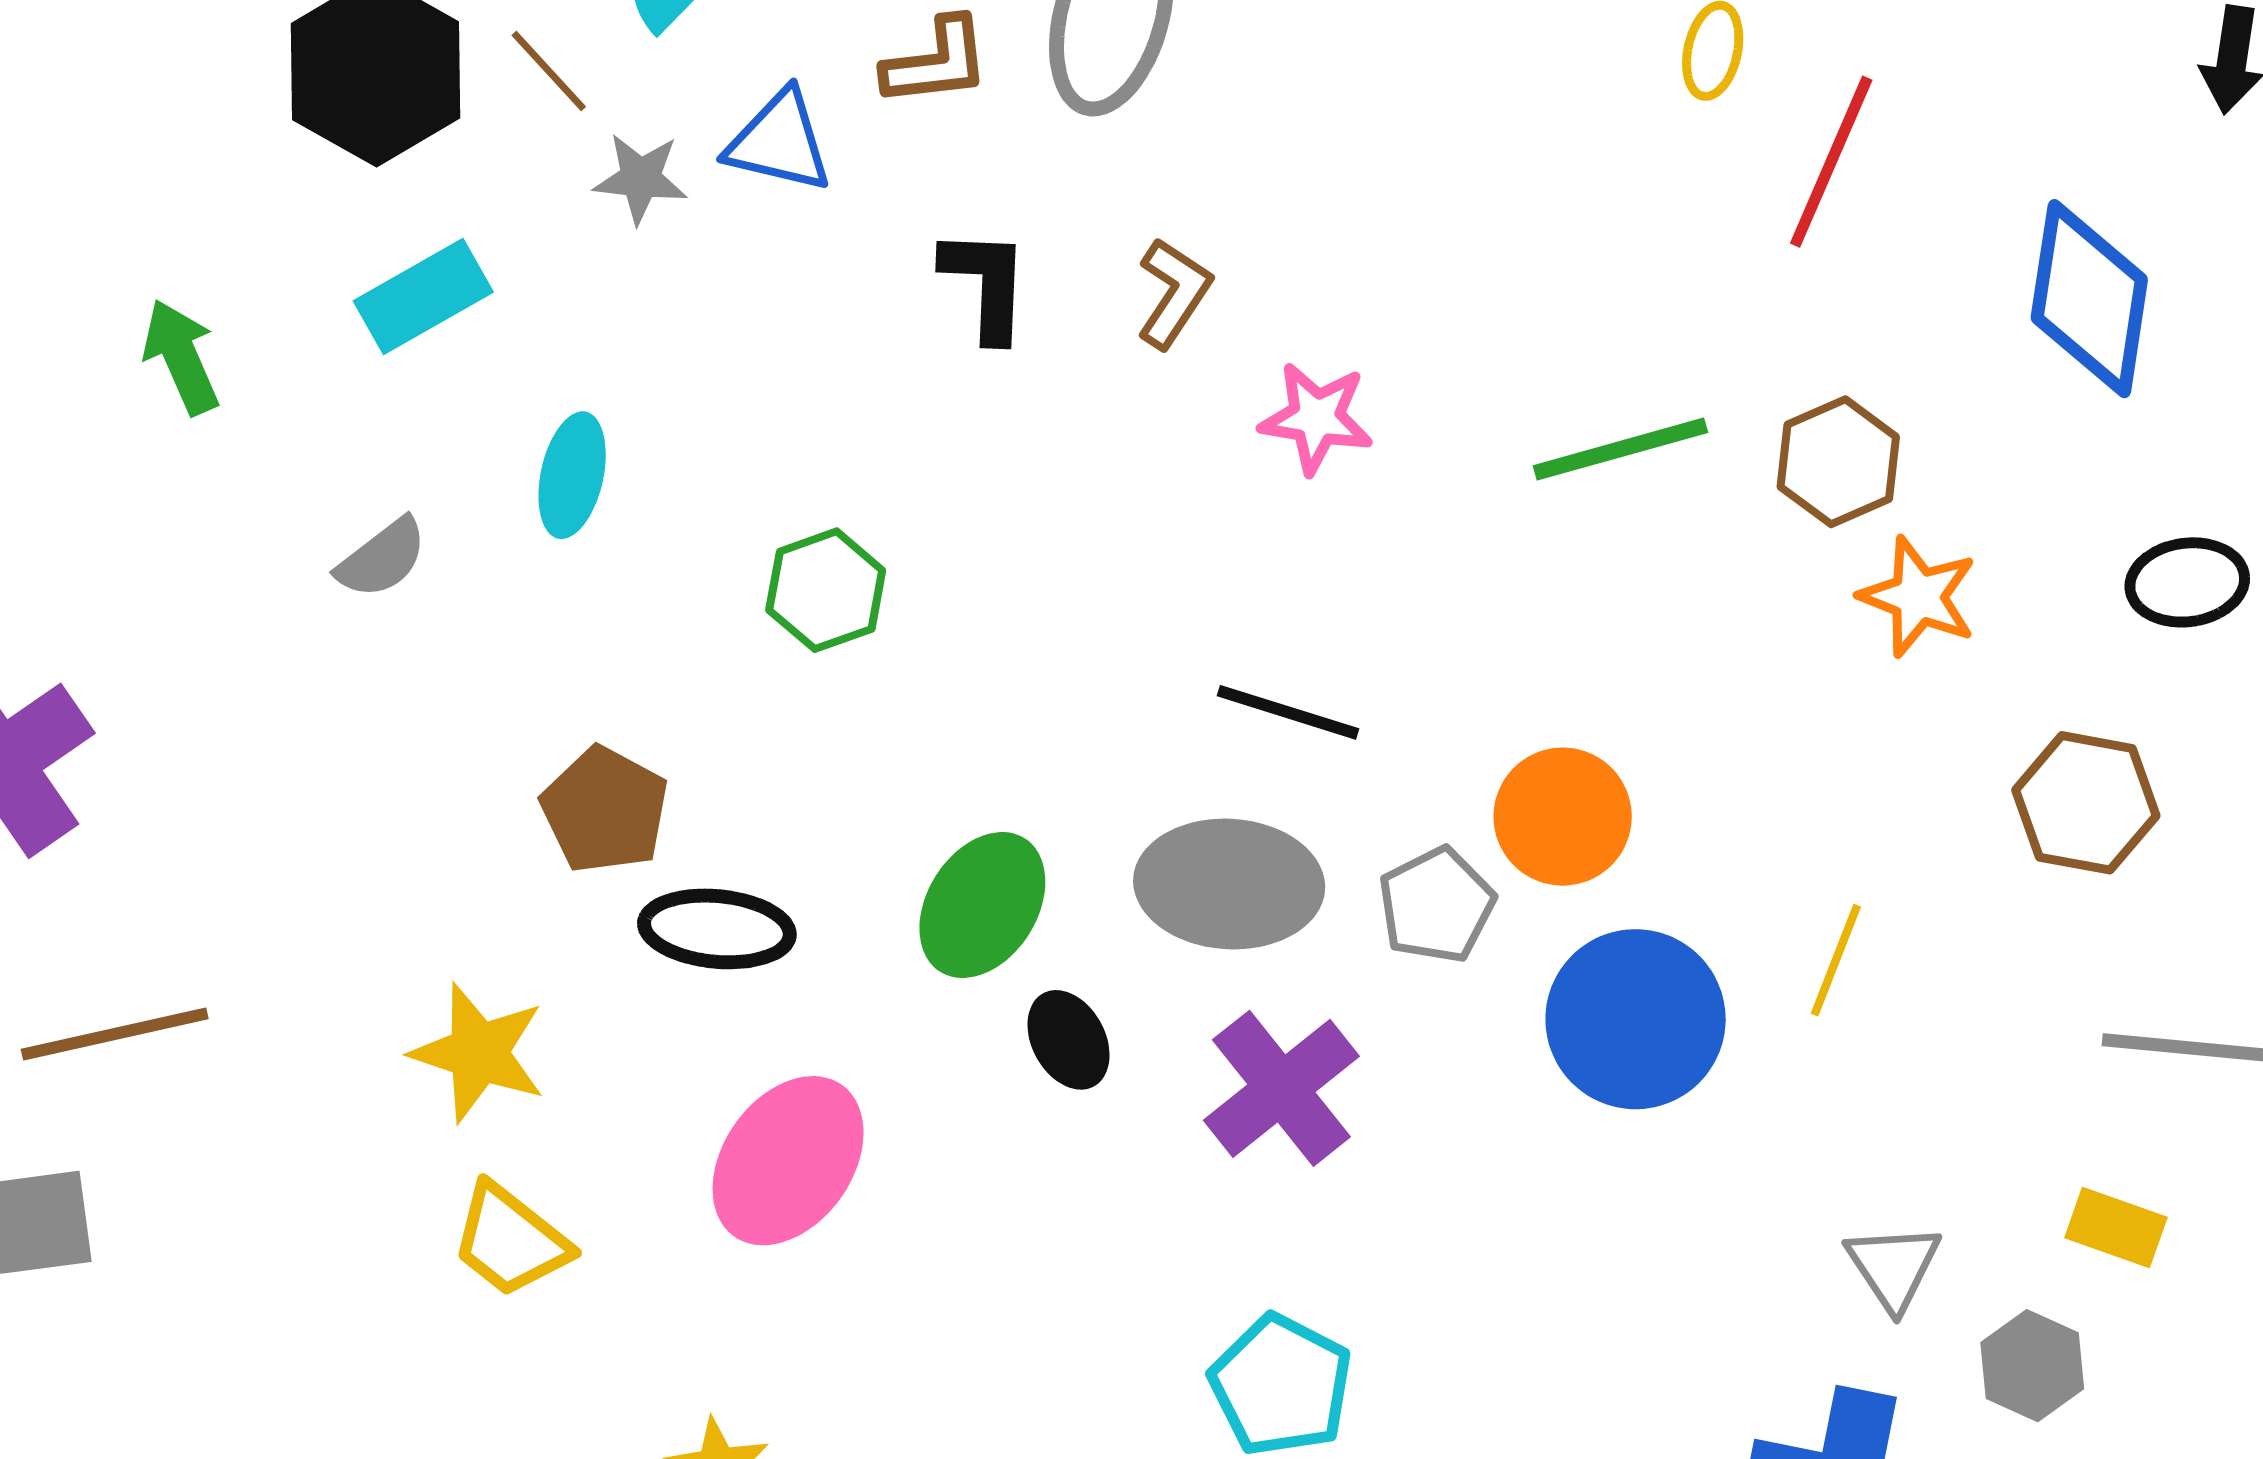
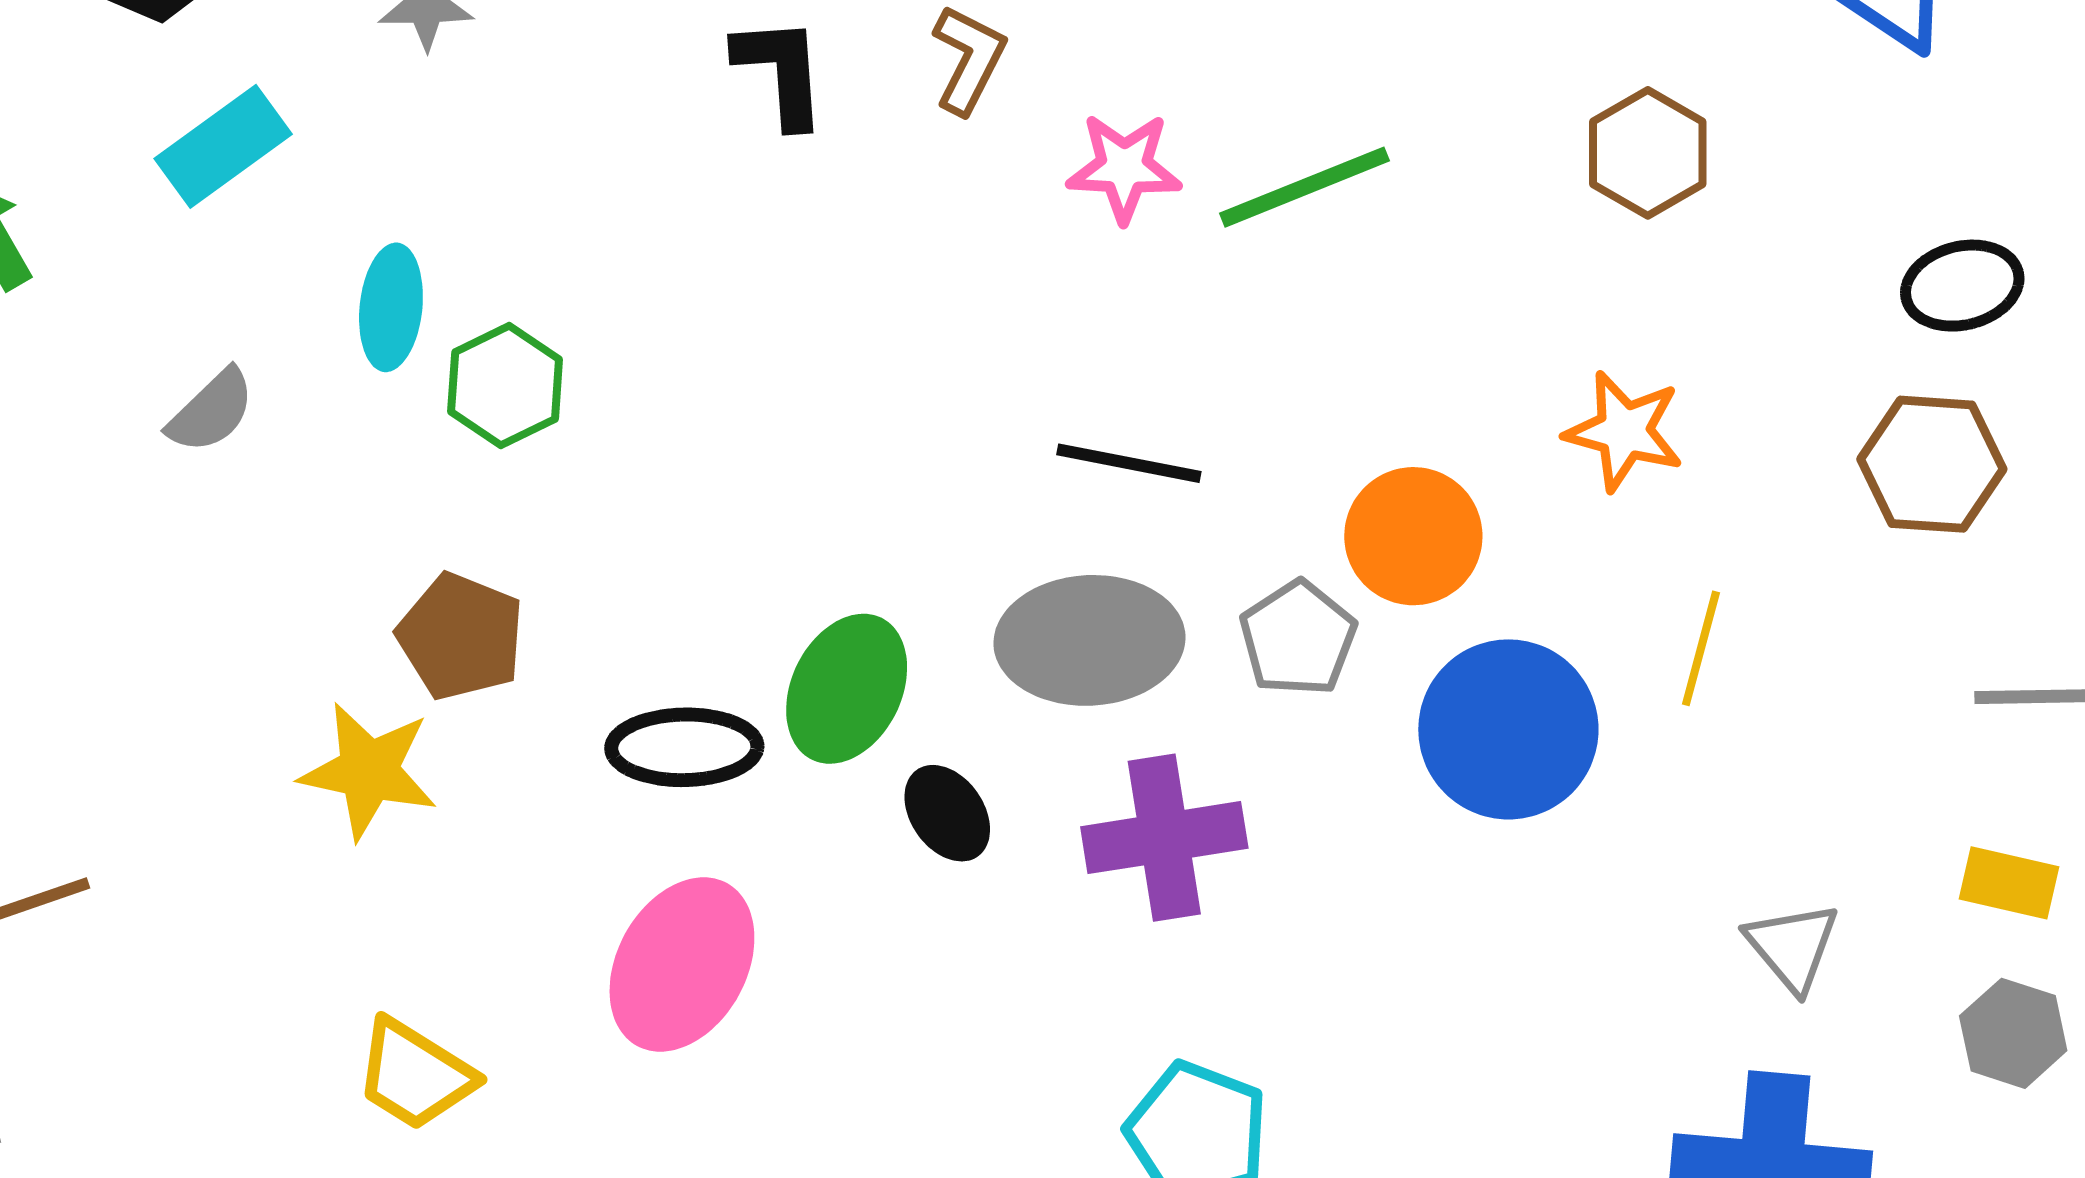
green line: (1620, 449) -> (1305, 187), moved
black ellipse: (2187, 582) -> (1962, 286), moved
green hexagon: (826, 590) -> (505, 385), moved
orange star: (1918, 597) -> (1624, 431), moved
black ellipse: (717, 929) -> (684, 747), moved
yellow star: (478, 1053) -> (369, 771), moved
purple cross: (1281, 1088) -> (1164, 838), turned 36
gray hexagon: (2032, 1366) -> (2013, 1033), moved

